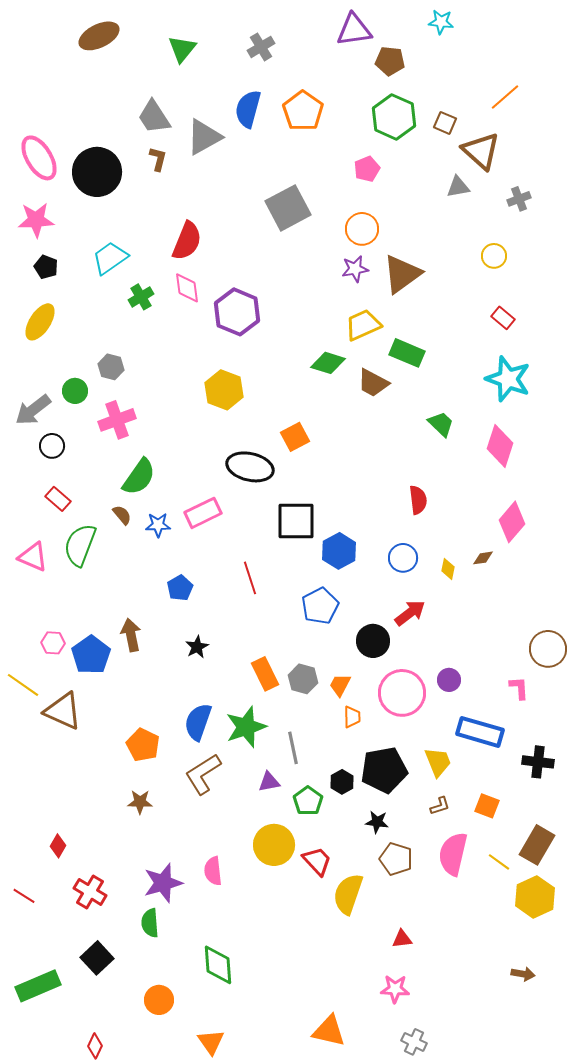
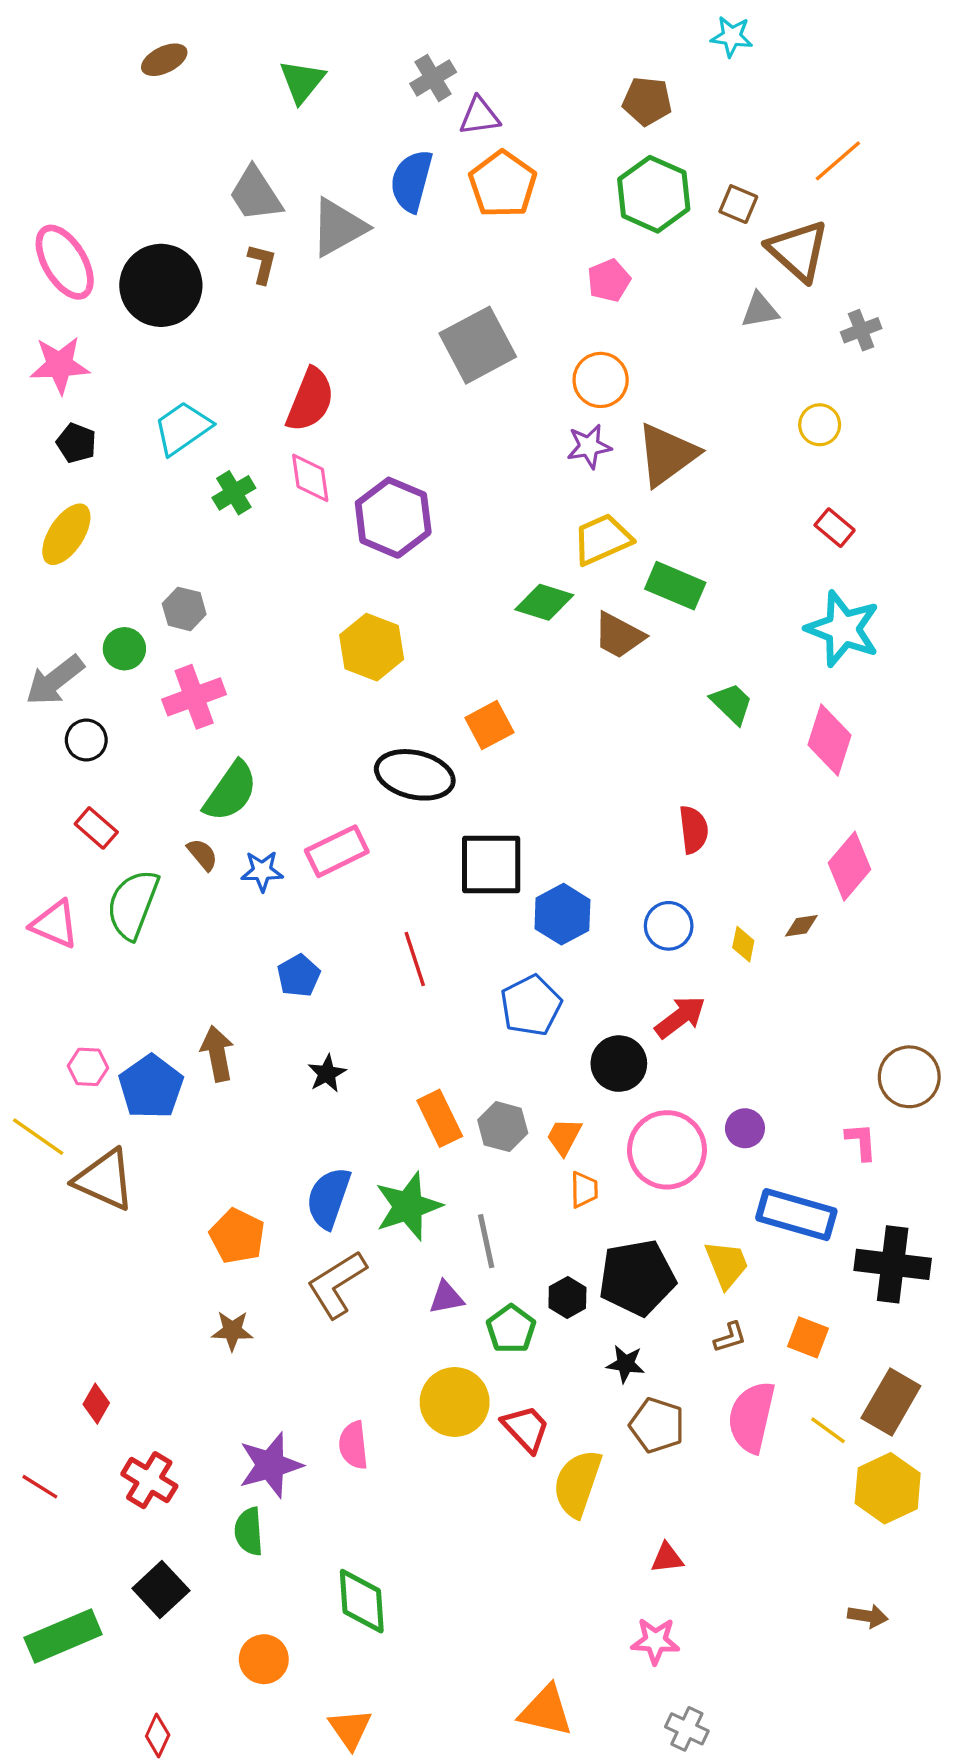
purple triangle: (354, 30) -> (479, 116), moved, size x0.7
brown ellipse: (99, 36) -> (164, 60), size x0.7
black cross: (538, 762) -> (893, 1264), size x1.4

